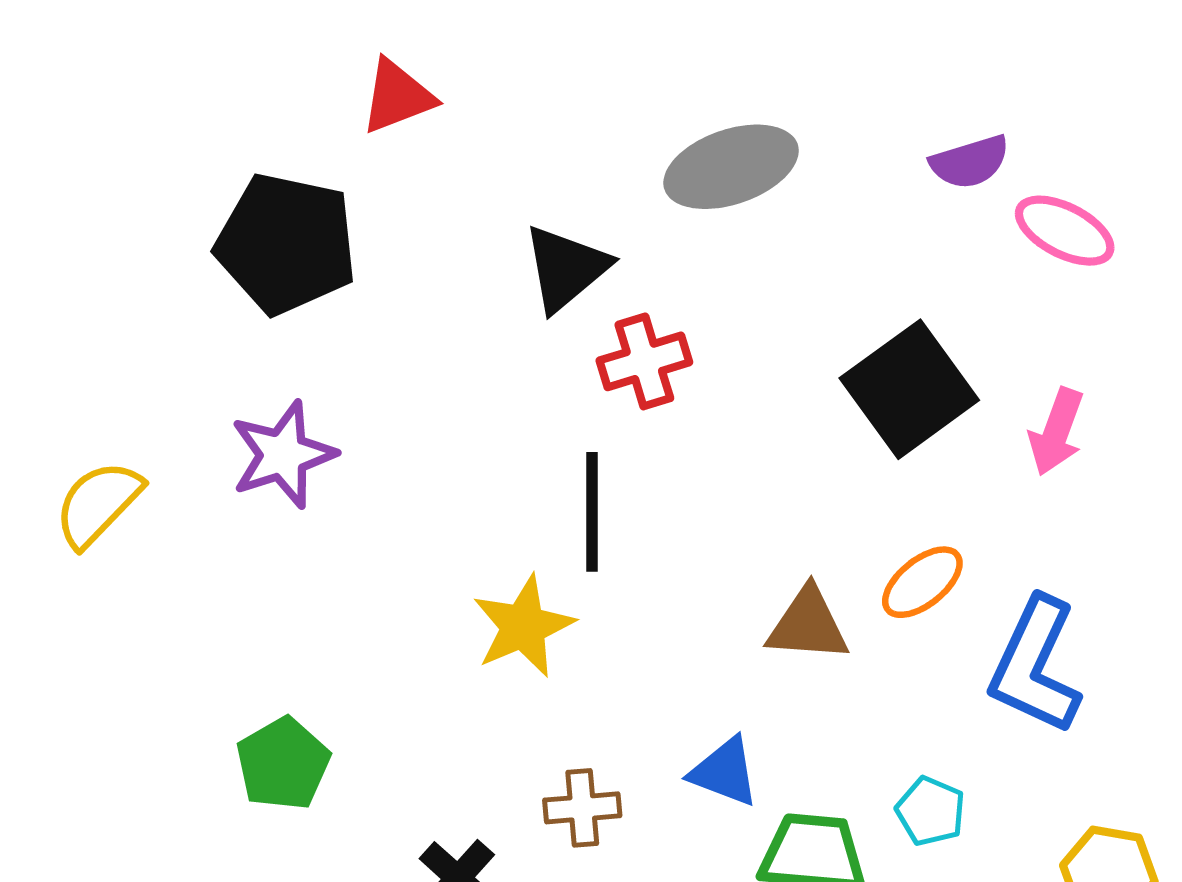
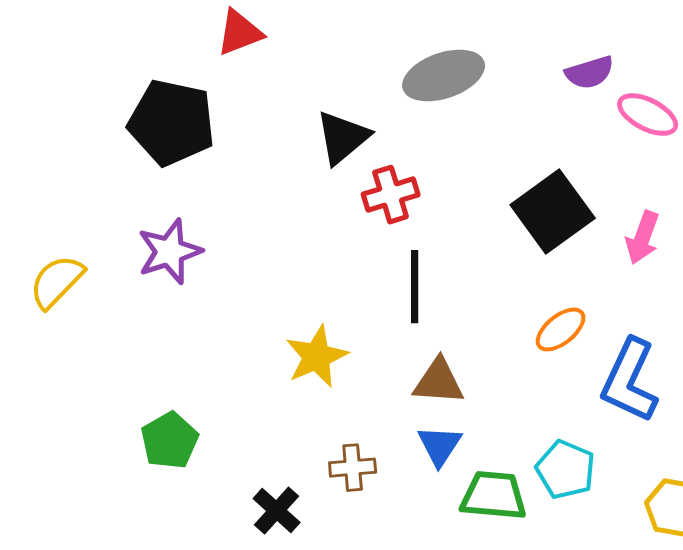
black line: (592, 512) -> (415, 287), moved
brown triangle: (808, 625) -> (439, 382), moved
blue triangle: (724, 772) -> (440, 446), turned 42
cyan pentagon: (931, 811) -> (566, 470), size x1.4

